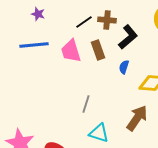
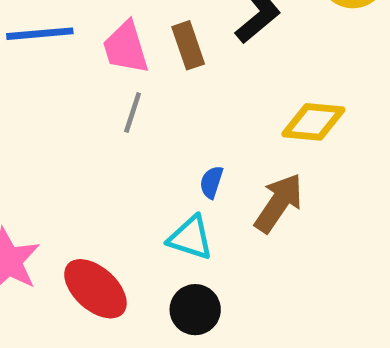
blue semicircle: (124, 67) -> (211, 182), moved
gray line: (86, 104) -> (133, 113), moved

